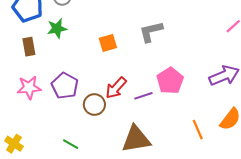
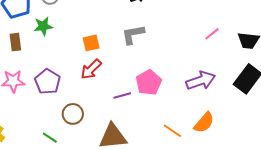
red arrow: (116, 88) -> (91, 69), moved
brown circle: (94, 105) -> (73, 114), moved
orange line: (198, 130) -> (172, 131), turned -36

